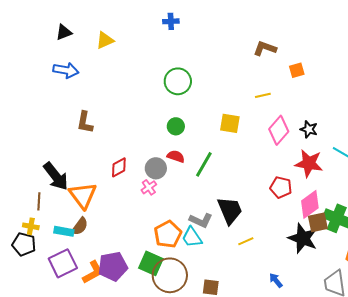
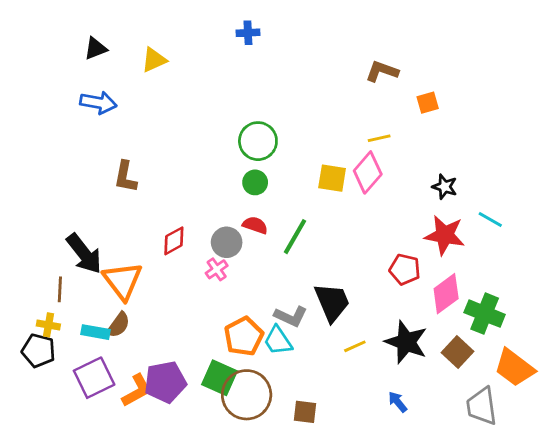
green circle: (178, 81) -> (258, 141), moved
pink diamond: (279, 130) -> (368, 172), moved
brown square: (318, 222) -> (457, 352), moved, turned -35
black star: (303, 238) -> (406, 342), moved

